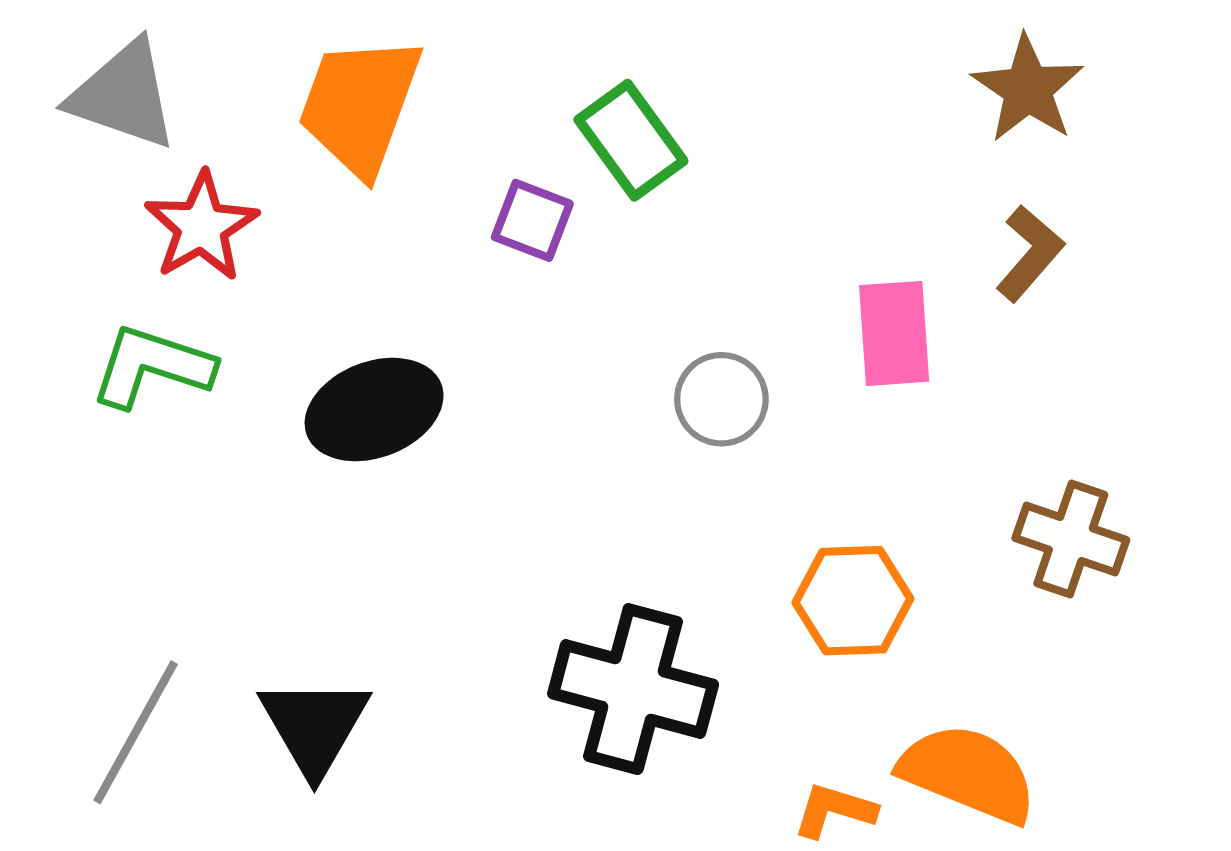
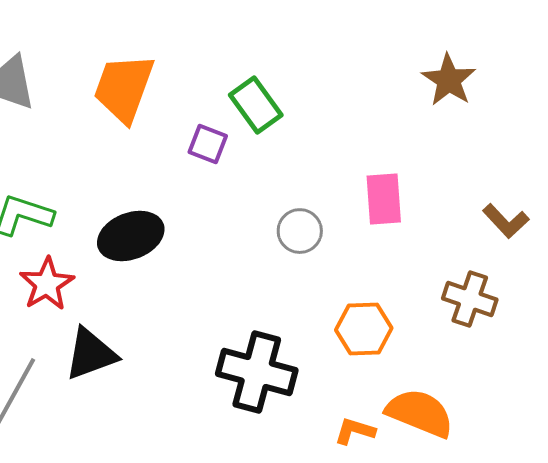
red star: (201, 227) -> (47, 284), moved
brown L-shape: (1030, 253) -> (506, 221), moved, turned 96
black triangle: (314, 726) -> (91, 354), moved, turned 40

